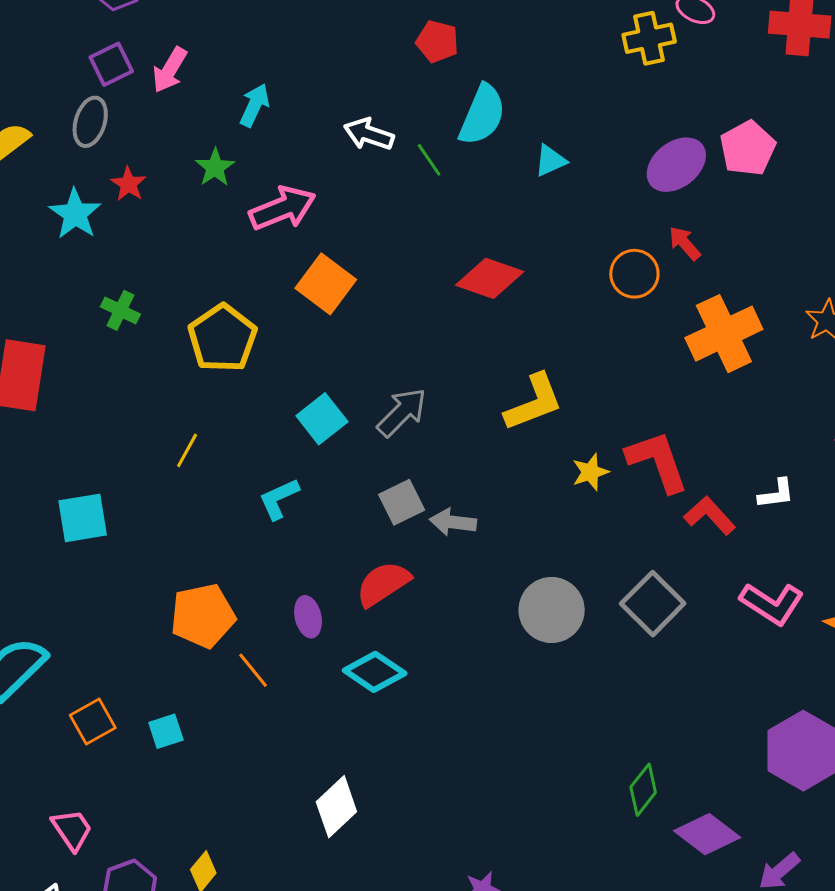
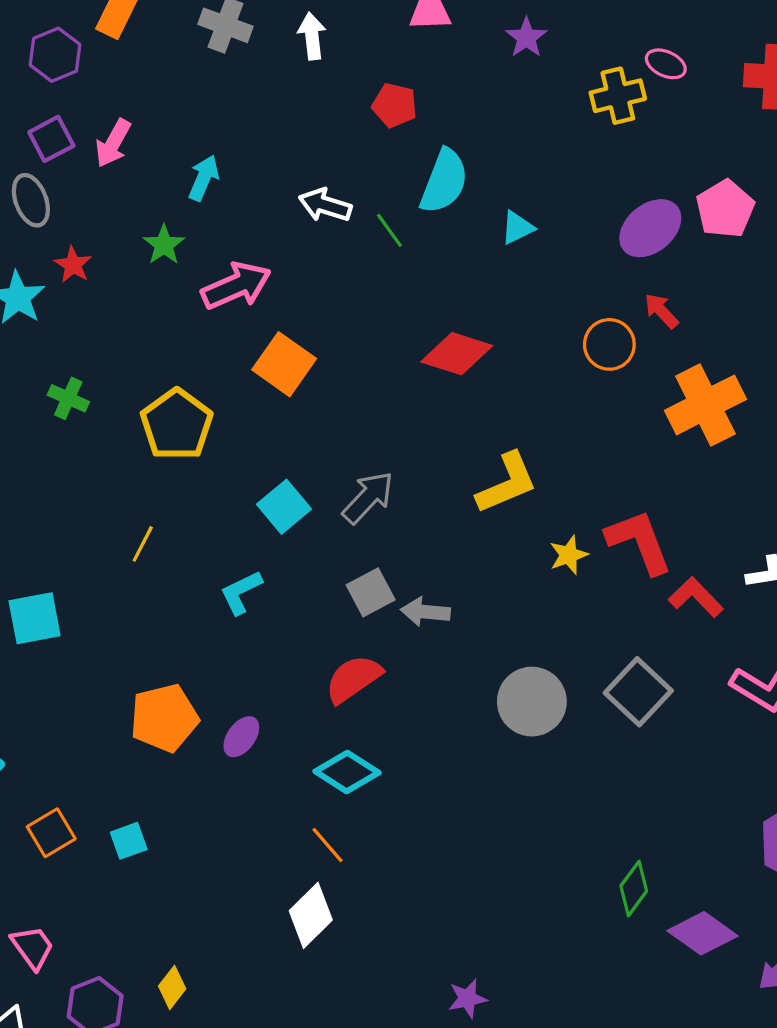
gray ellipse: (90, 122) -> (31, 200), turned -36
purple ellipse: (308, 617) -> (241, 737), moved, turned 51
orange line: (253, 670) -> (327, 845), moved

